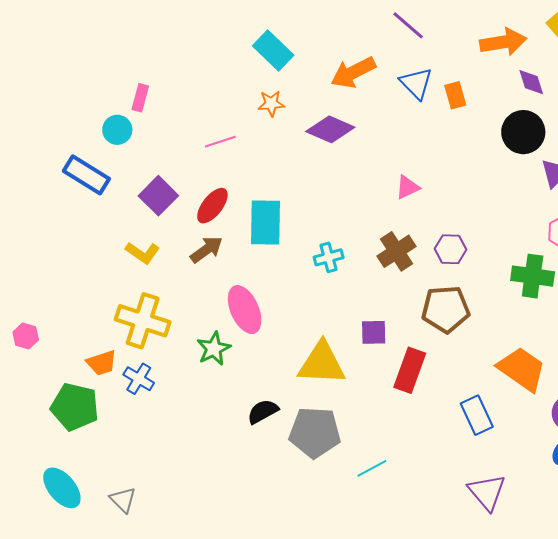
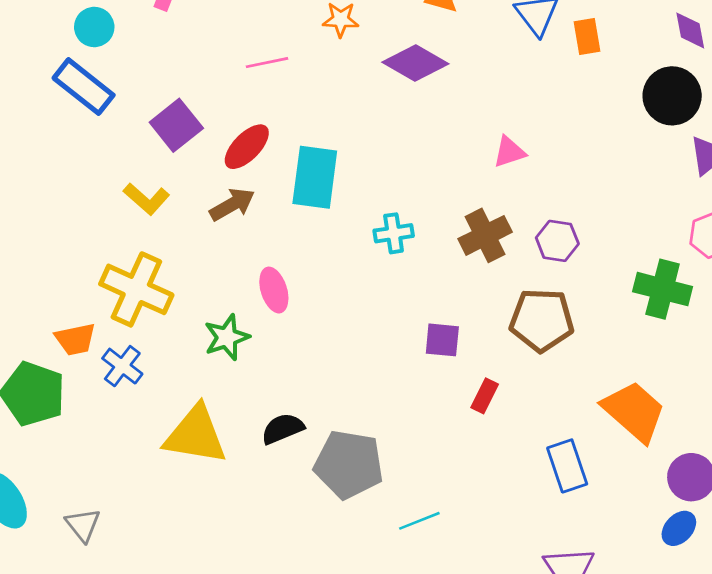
cyan circle: (117, 130) -> (94, 27), moved
pink ellipse: (245, 310) -> (274, 290), size x0.7
yellow triangle: (322, 363) -> (196, 435), moved
red rectangle: (410, 370) -> (485, 396), size x0.6

